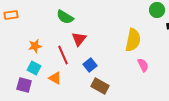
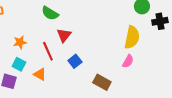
yellow semicircle: (133, 40) -> (132, 37), moved
pink semicircle: (143, 65) -> (128, 61), turned 56
brown rectangle: (100, 86) -> (102, 82), moved

